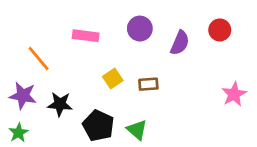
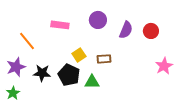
red circle: (220, 30) -> (151, 31), moved
purple star: (23, 96) -> (16, 67), turned -30
black pentagon: (98, 126) -> (69, 75), moved
green triangle: (137, 130) -> (92, 82), moved, turned -42

